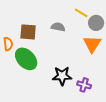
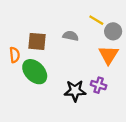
purple cross: (84, 85) -> (99, 85), moved

